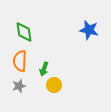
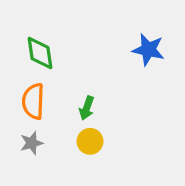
green arrow: (44, 69) -> (87, 108), moved

